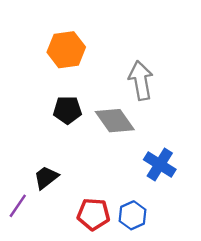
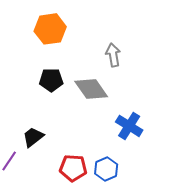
gray arrow: (141, 80) -> (113, 55), size x0.7

